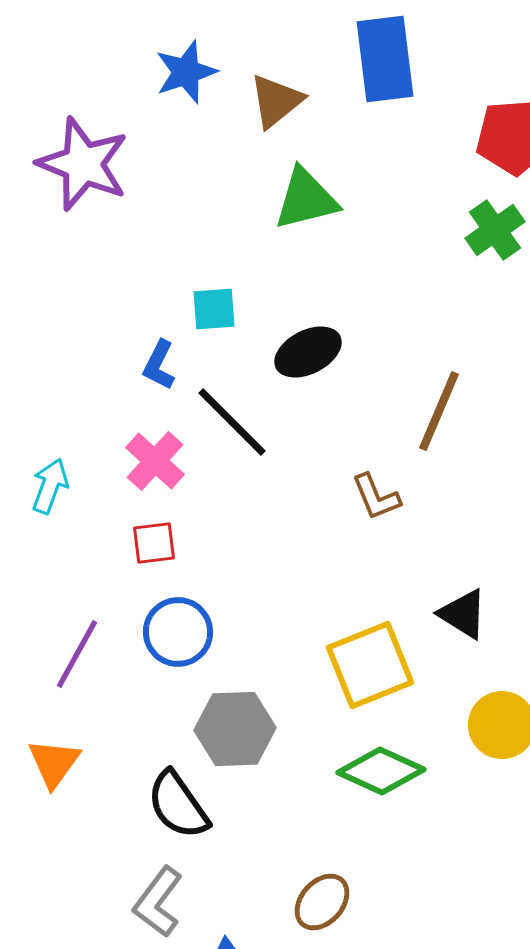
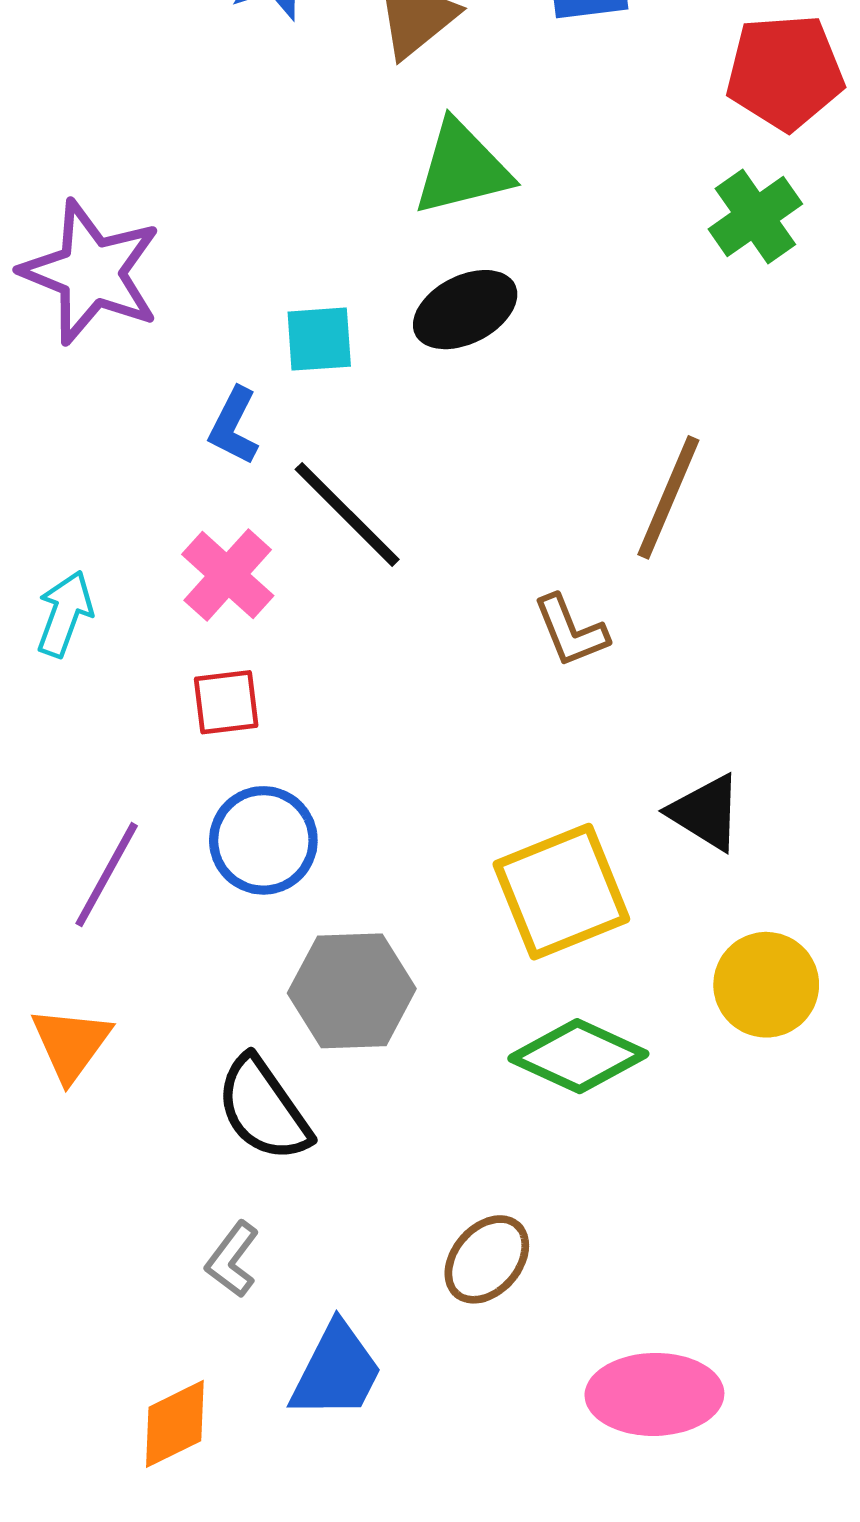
purple star: (83, 164) -> (91, 272), moved
black ellipse: (308, 352) -> (465, 310), moved
gray L-shape: (158, 902) -> (232, 1259), size x0.7

